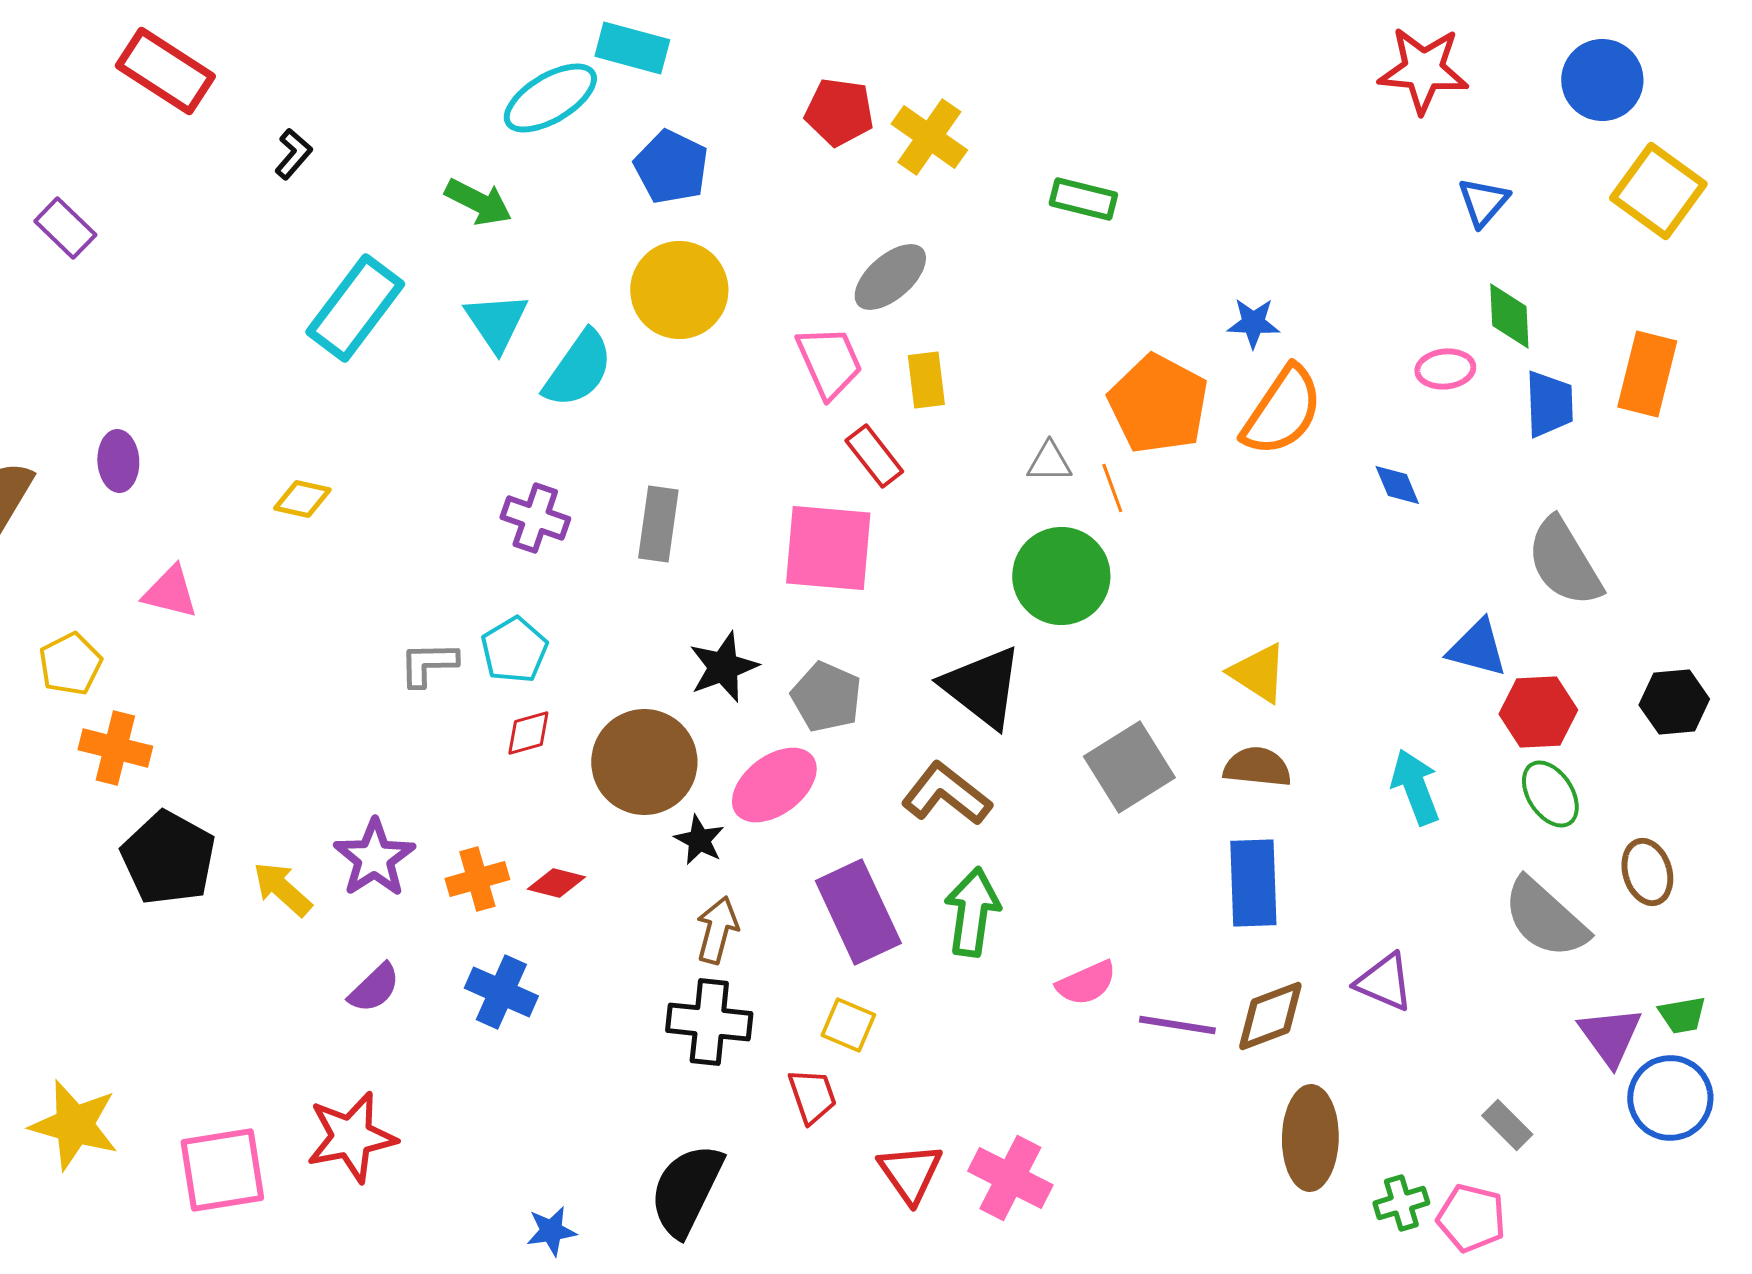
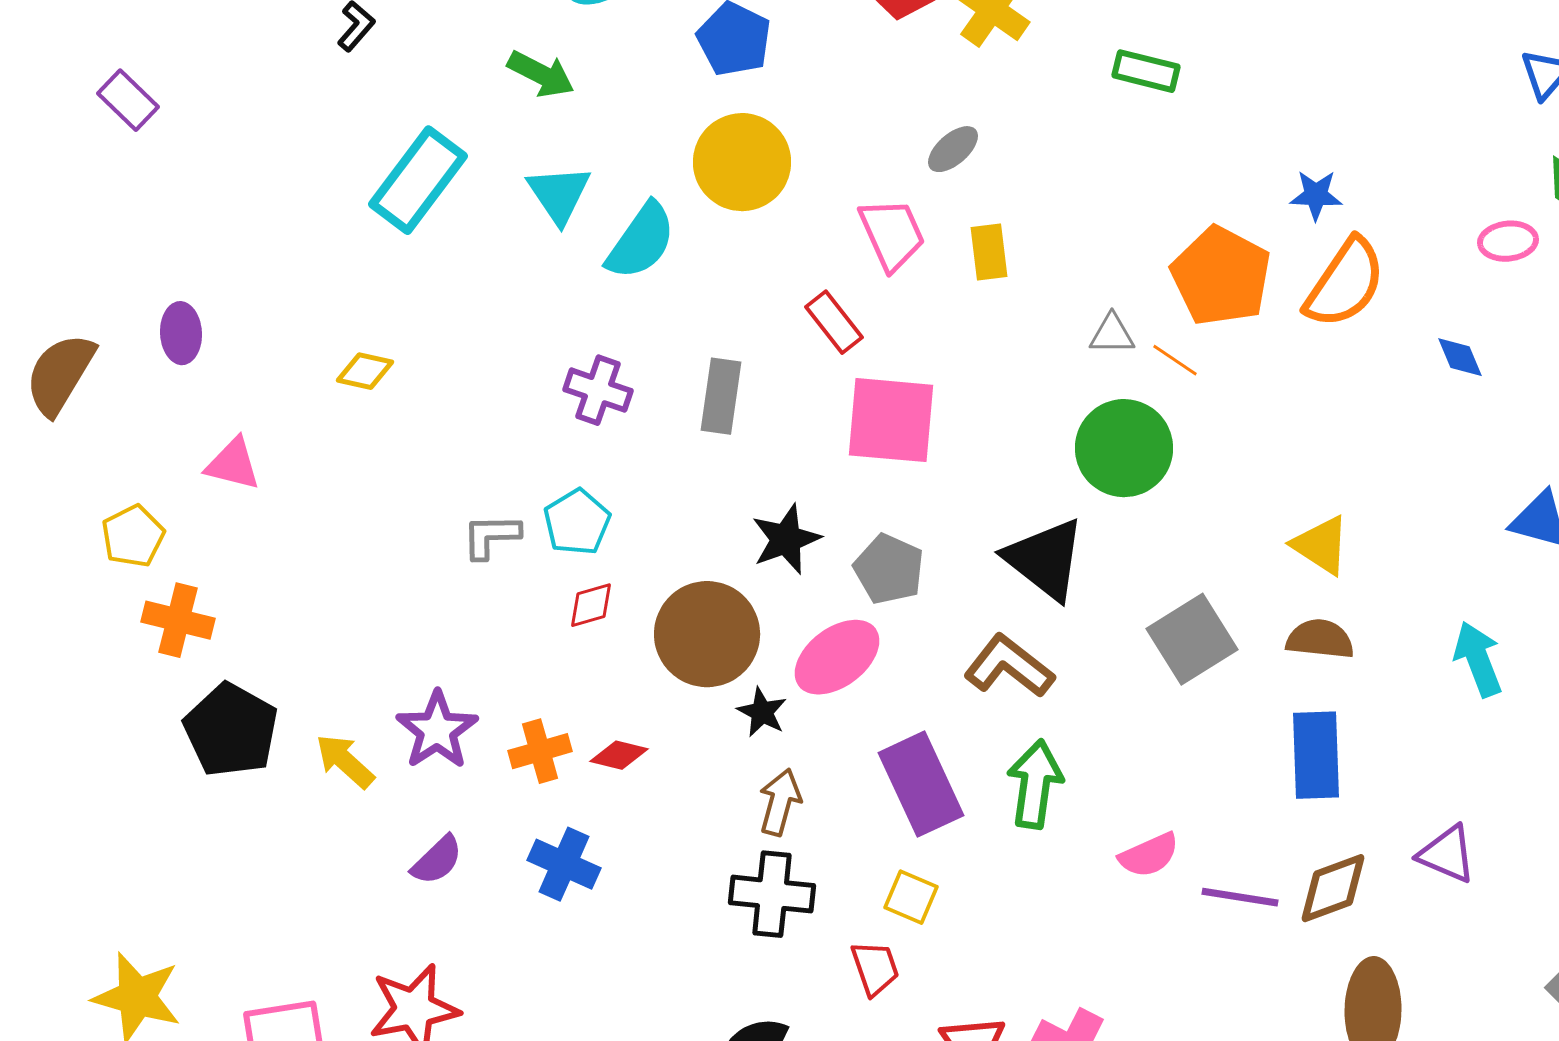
gray ellipse: (890, 277) -> (953, 149), size x0.7
red rectangle: (874, 456) -> (834, 322), moved
orange line: (1112, 488) -> (1175, 360), turned -36

